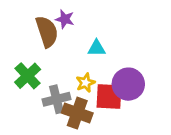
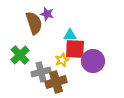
red square: (109, 96) -> (75, 49), moved
brown cross: (77, 113) -> (56, 82), turned -35

